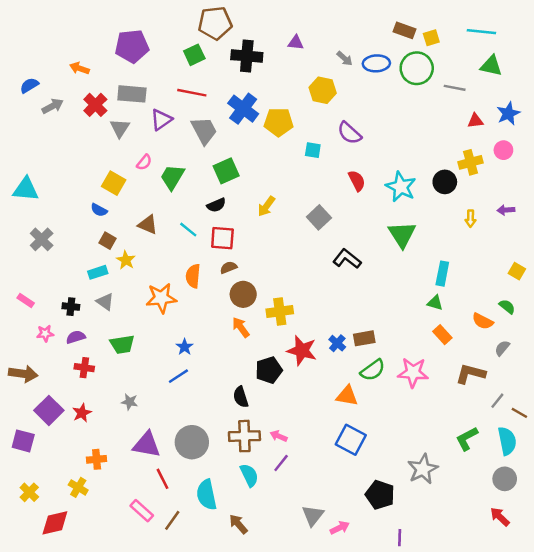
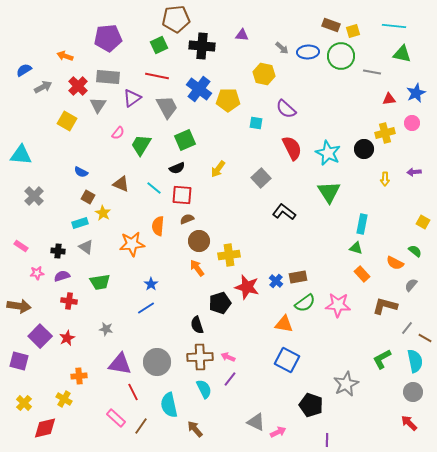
red semicircle: (357, 181) -> (292, 148), size x1.4
yellow square: (114, 183) -> (67, 121), moved
gray triangle: (313, 516) -> (256, 422), turned -42

